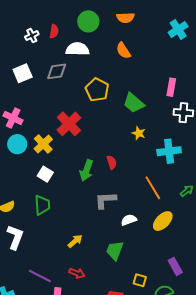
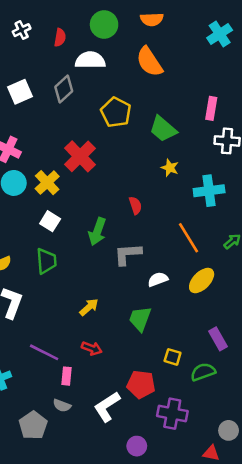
white cross: (32, 36) -> (22, 30), moved
orange semicircle: (123, 51) -> (149, 62), size x1.4
gray diamond: (57, 71) -> (64, 89), turned -35
green arrow: (86, 170) -> (97, 231), moved

